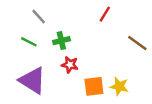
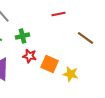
red line: (105, 14) -> (59, 14), turned 48
orange square: (94, 86) -> (50, 64), moved, turned 30

